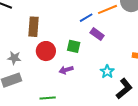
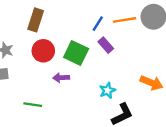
blue line: (86, 18) -> (98, 24), turned -40
green square: (74, 46) -> (76, 53), size x1.5

